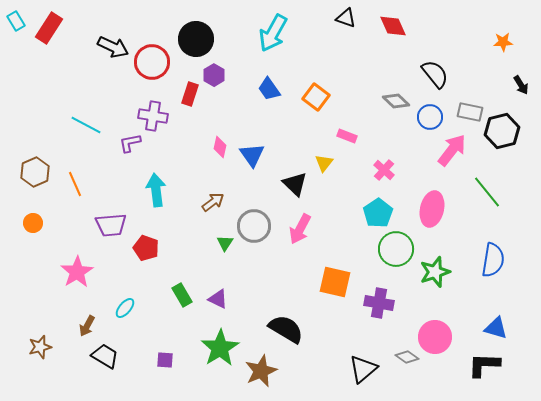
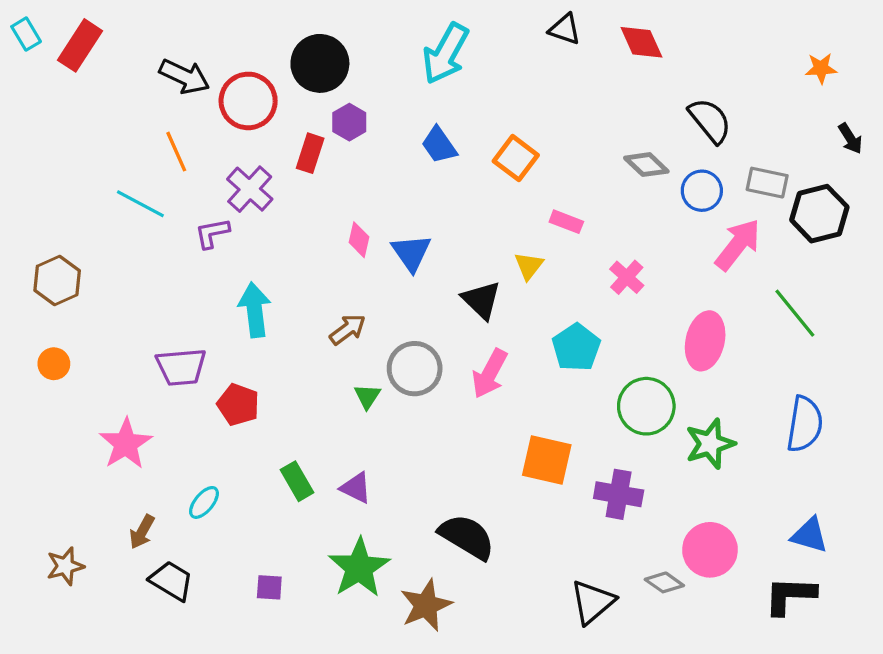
purple cross: (153, 116) -> (250, 189), turned 32
orange line: (75, 184) -> (176, 152), moved
cyan pentagon: (378, 213) -> (576, 347), moved

